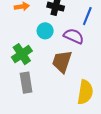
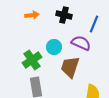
cyan circle: (45, 31) -> (54, 47), moved

